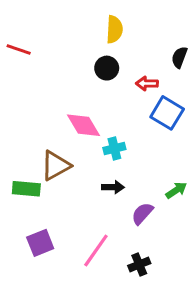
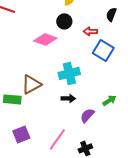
pink diamond: (84, 125) -> (45, 39), moved, turned -40
cyan cross: (114, 148) -> (69, 73), size x1.5

